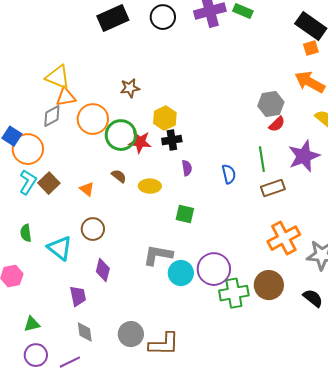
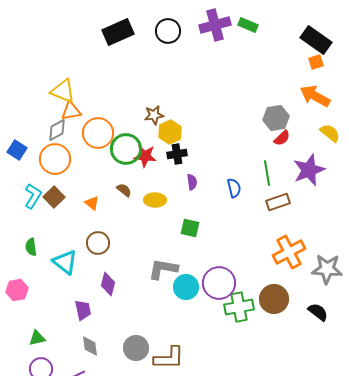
brown star: (130, 88) -> (154, 115), moved
orange circle: (28, 149) -> (55, 159), moved

